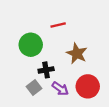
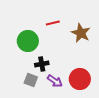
brown star: (77, 54) -> (81, 33), moved
gray square: (34, 87) -> (31, 80), turned -32

